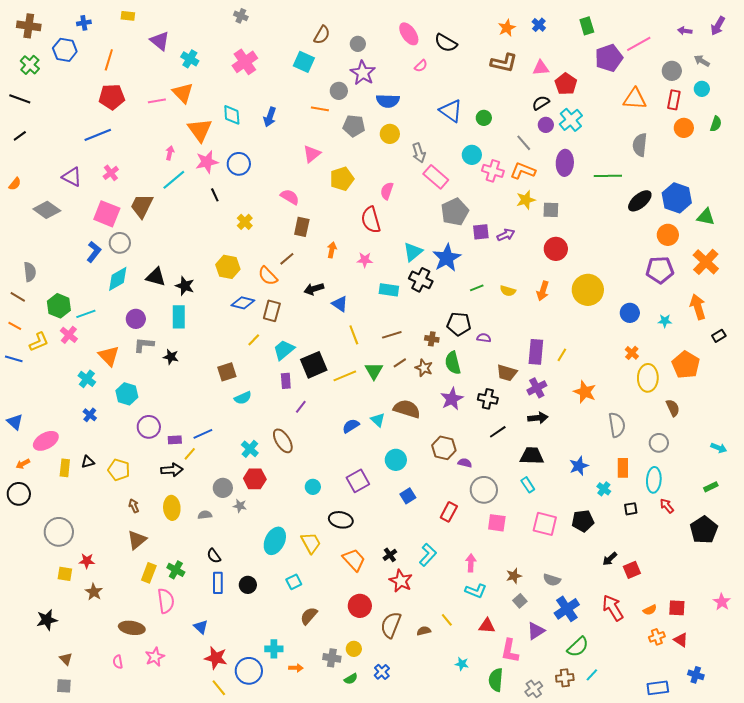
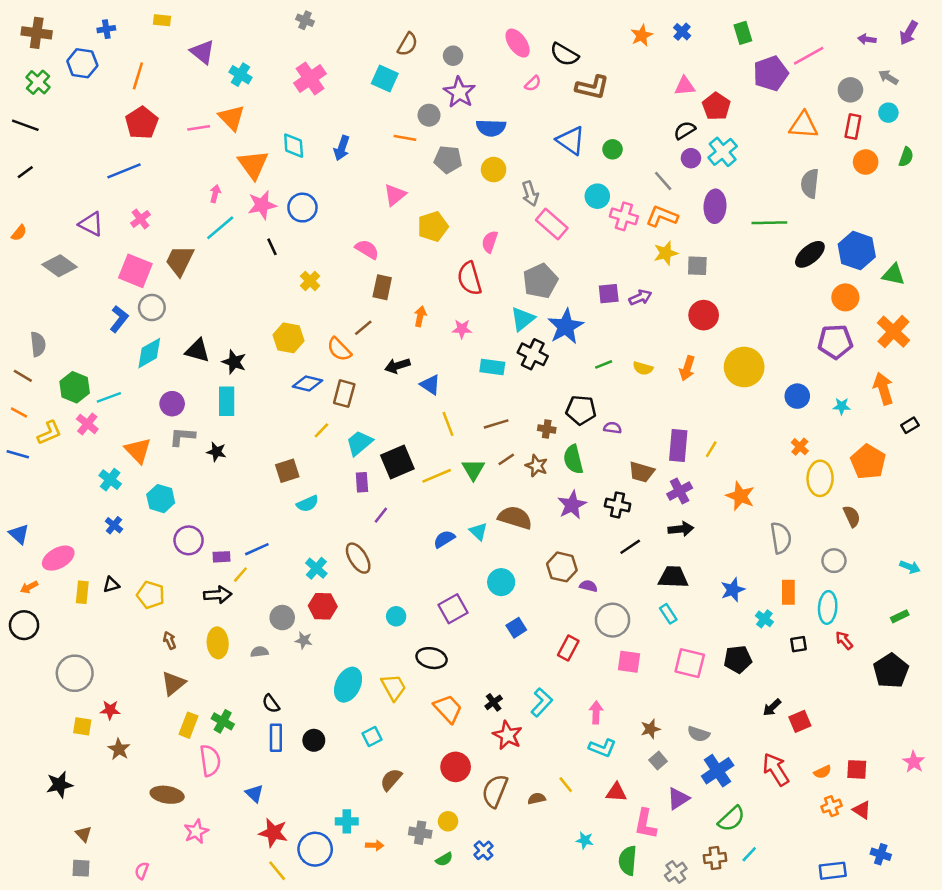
brown L-shape: (504, 63) -> (592, 87), moved
red pentagon: (112, 97) -> (142, 123), turned -30
gray pentagon: (455, 212) -> (540, 281), moved
pink semicircle: (118, 662) -> (142, 871), moved, turned 32

